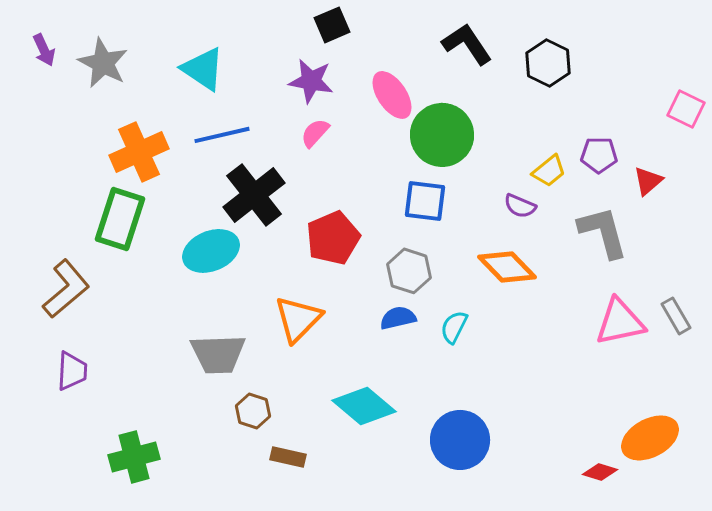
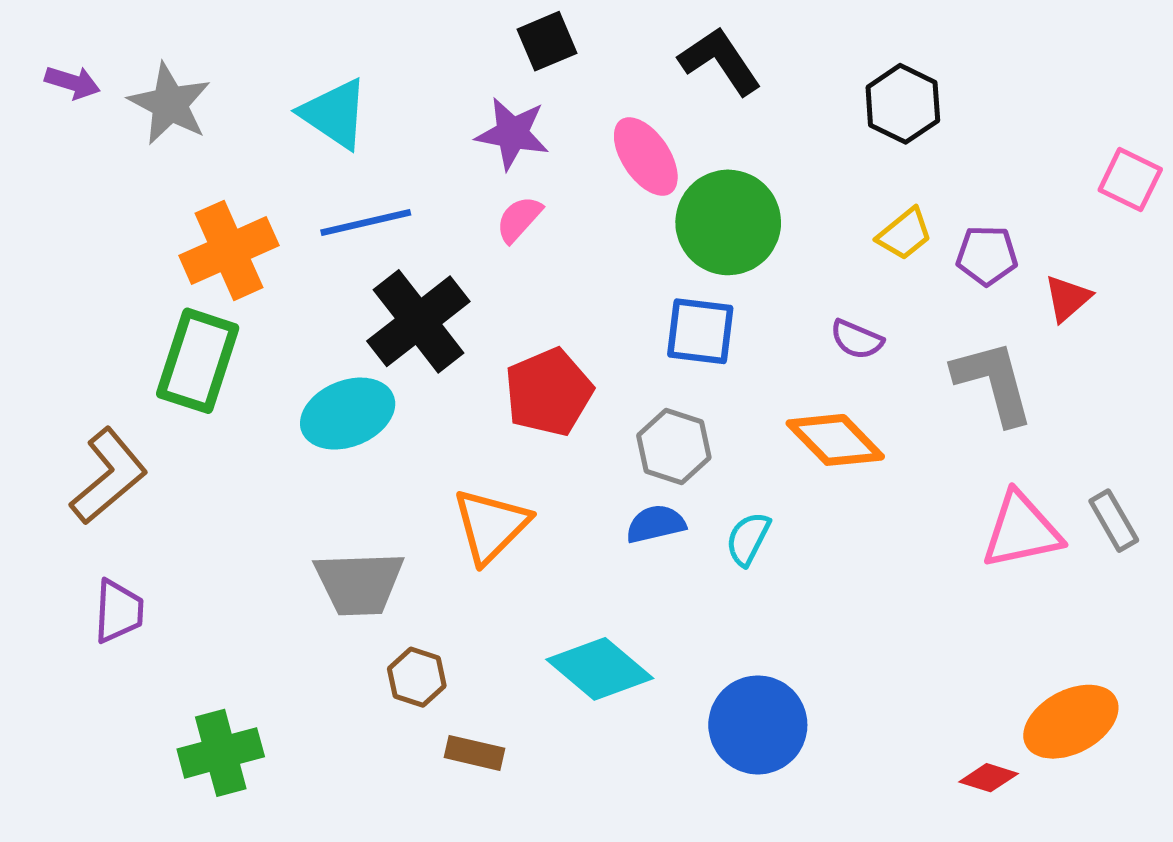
black L-shape: (467, 44) -> (720, 61), moved
purple arrow: (44, 50) -> (72, 82), turned -48
yellow trapezoid: (549, 171) -> (904, 234), moved

